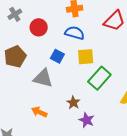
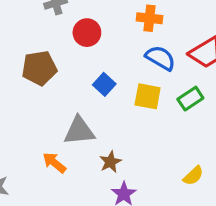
blue semicircle: (75, 33) -> (160, 58), moved
gray triangle: (43, 78) -> (79, 131), moved, turned -35
green rectangle: (99, 78) -> (190, 99), moved, size x0.7

